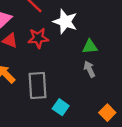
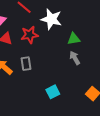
gray rectangle: (38, 85) -> (26, 64), moved, size x0.6
cyan square: (61, 107) -> (53, 92), turned 32

